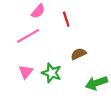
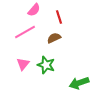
brown semicircle: (78, 54) -> (54, 38), moved
green arrow: (96, 83) -> (79, 83), moved

